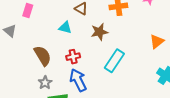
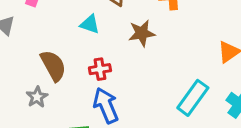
cyan rectangle: (114, 61) -> (193, 98), moved
gray star: (45, 83) -> (37, 97), moved

